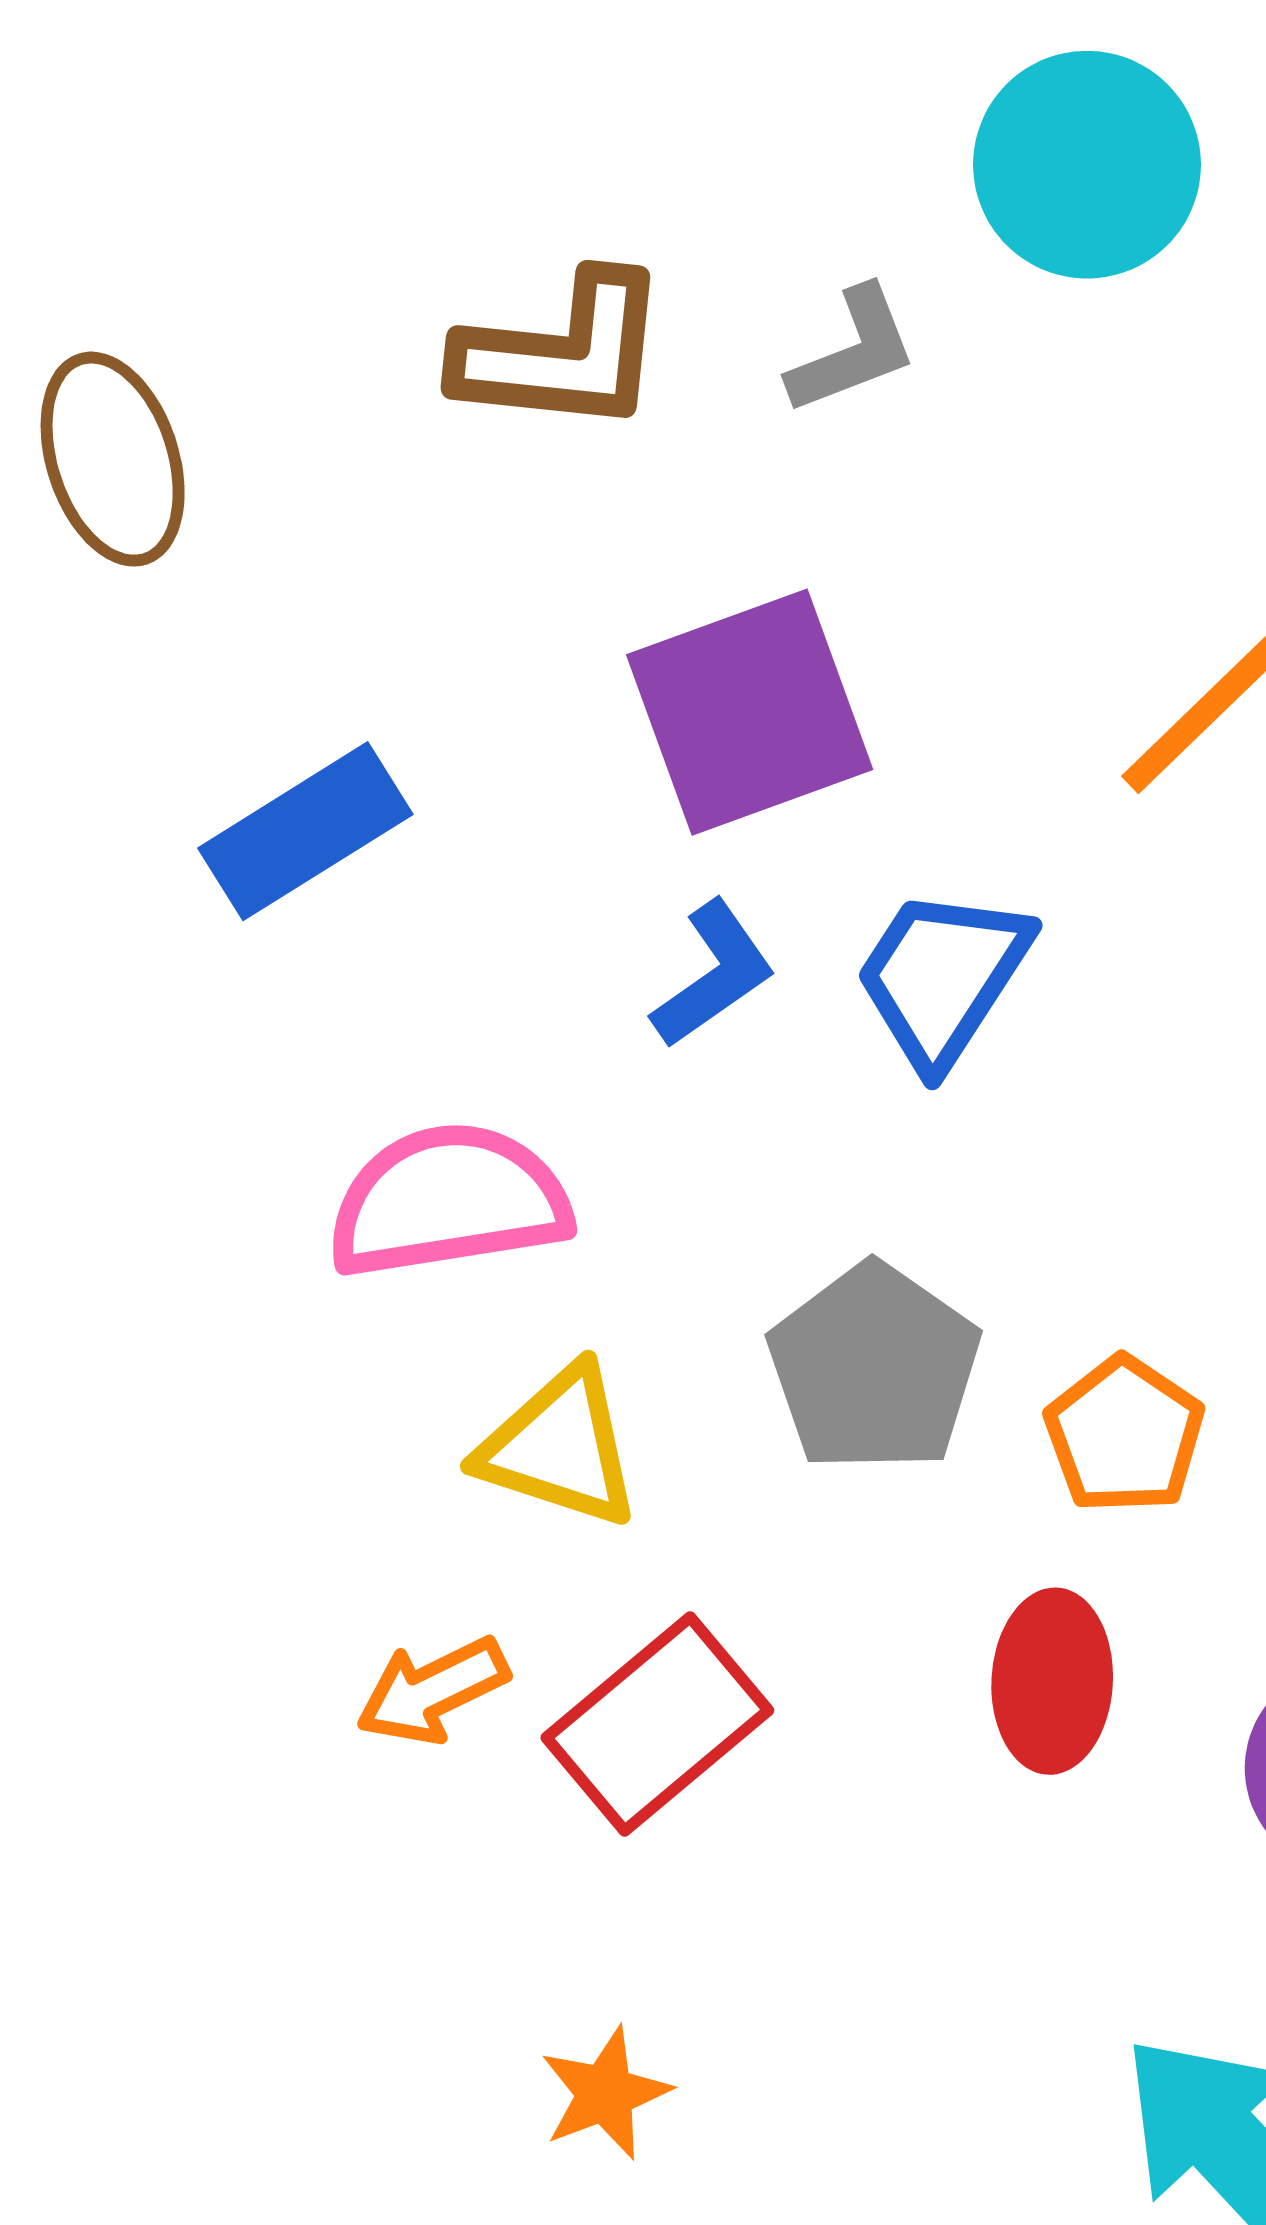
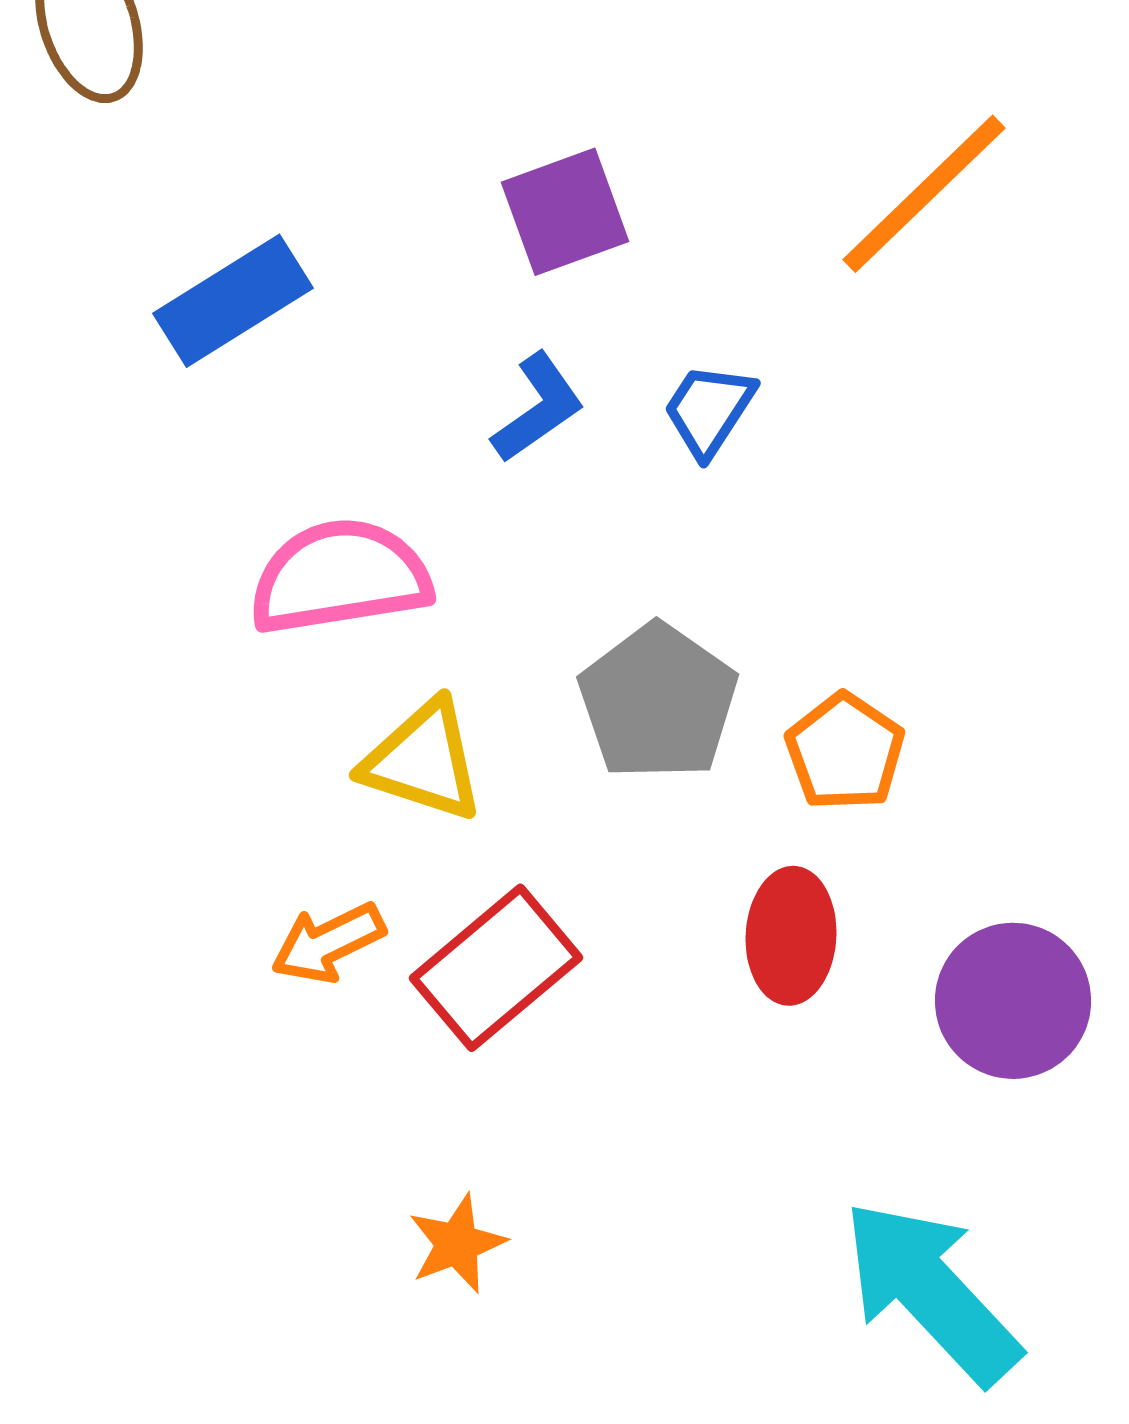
purple square: (750, 712) -> (565, 212), size x0.7
blue trapezoid: (942, 977) -> (709, 410), size x0.7

